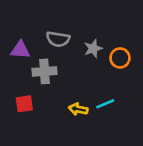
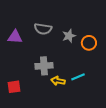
gray cross: (44, 71) -> (44, 66), moved
red square: (24, 104) -> (14, 87), moved

